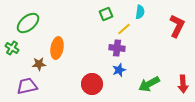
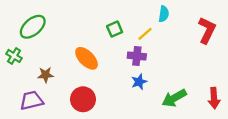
green square: (106, 14) -> (115, 29), moved
orange ellipse: (57, 48) -> (87, 58), moved, turned -55
red circle: (92, 84) -> (83, 99), moved

